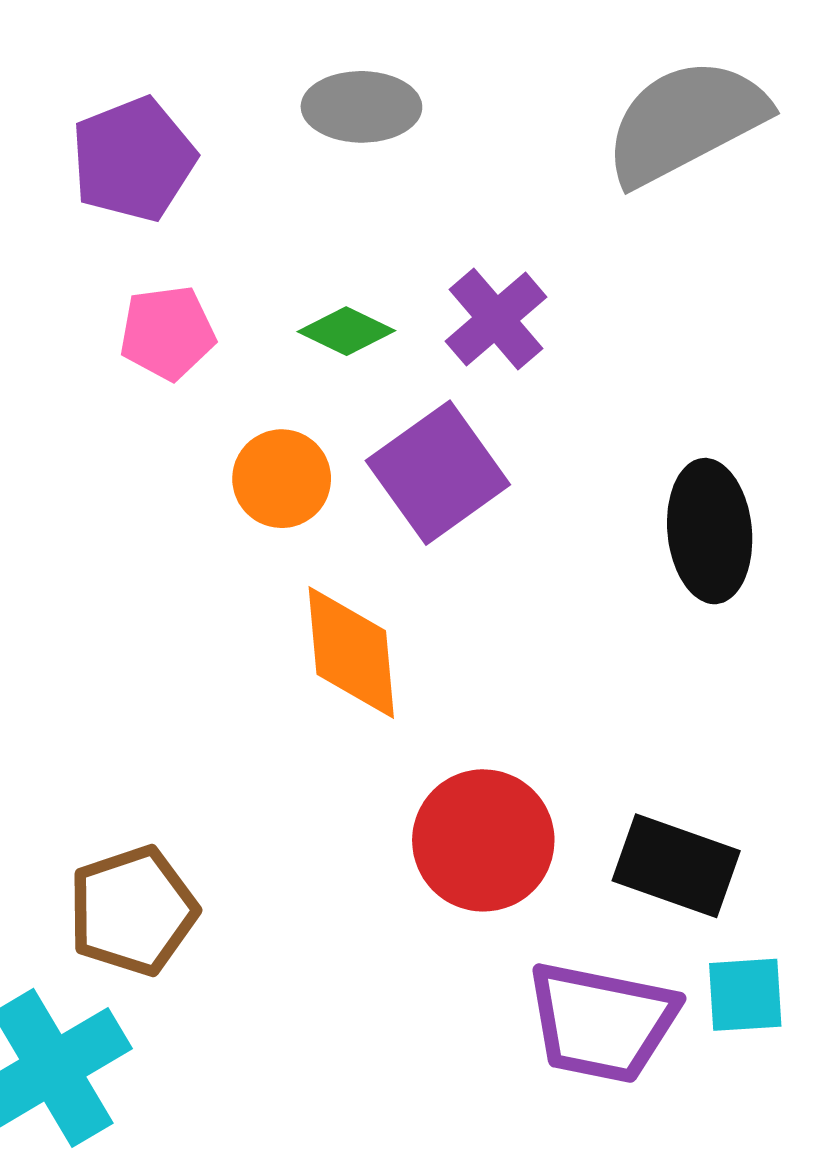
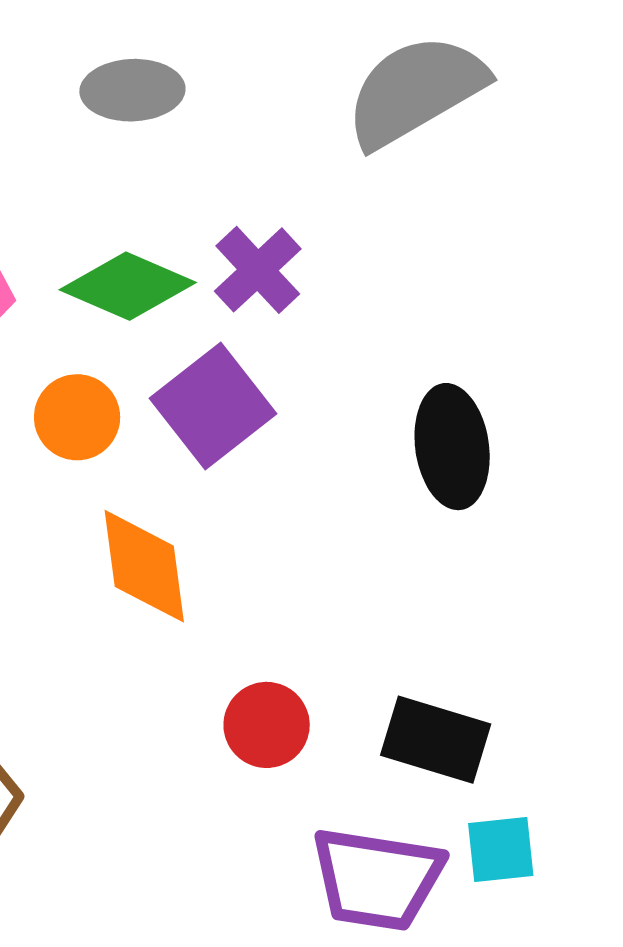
green diamond: (346, 331) -> (128, 286), size x1.6
red circle: (483, 840) -> (267, 725), size x0.7

